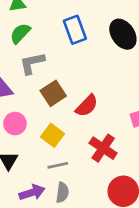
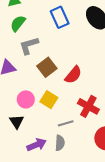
pink circle: (15, 124) -> (26, 99), moved
gray line: (58, 165) -> (66, 123), moved

